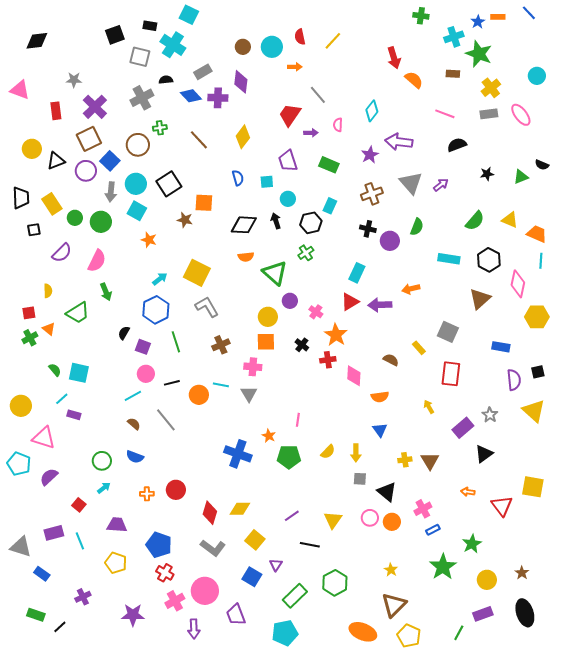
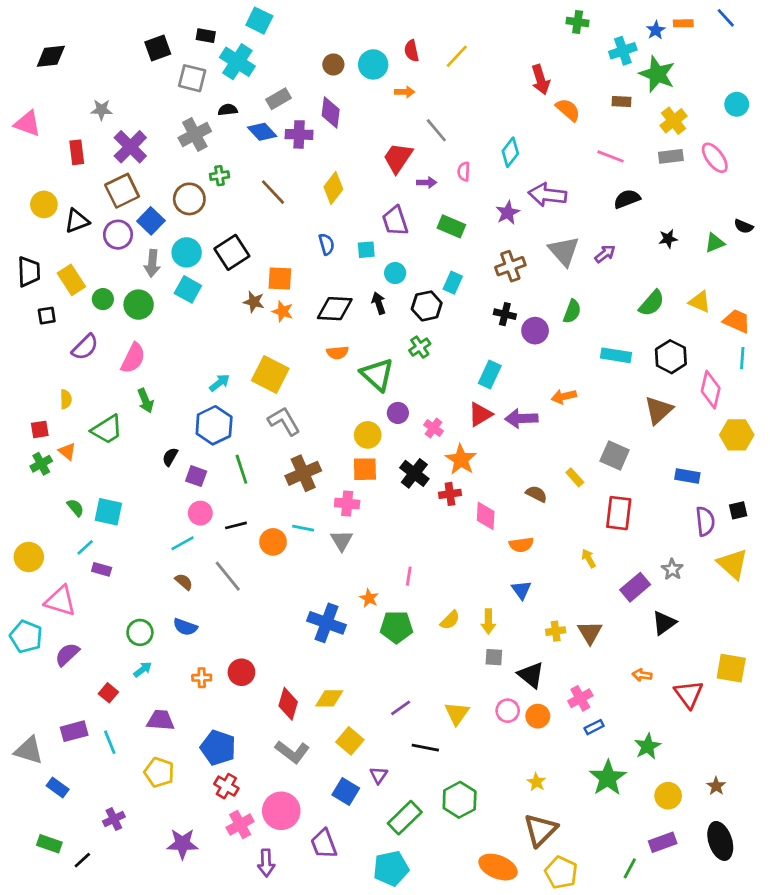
orange star: (149, 240) -> (283, 311), moved
brown cross: (221, 345) -> (303, 473), size x1.4
black cross: (302, 345) -> (414, 473), size x1.5

